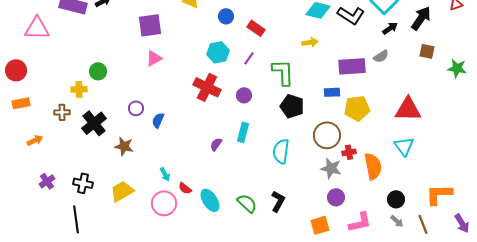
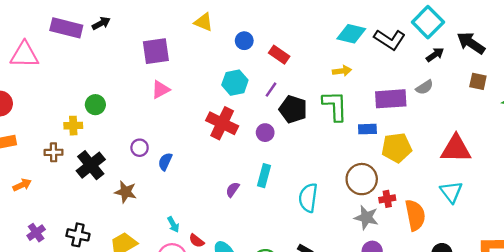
black arrow: (421, 18) -> (471, 43), turned -90
green L-shape: (283, 72) -> (335, 106), moved
black pentagon: (292, 106) -> (293, 109), moved

